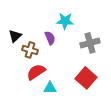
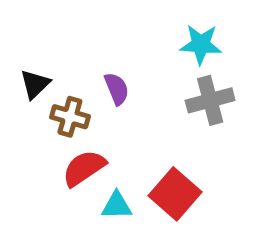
cyan star: (65, 21) -> (201, 44), moved
red square: (86, 78) -> (175, 194), moved

